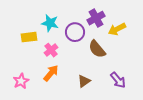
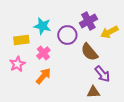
purple arrow: (118, 80) -> (102, 74), moved
pink star: (21, 81) -> (17, 64), moved
brown triangle: (84, 81) -> (93, 92), moved, turned 32

